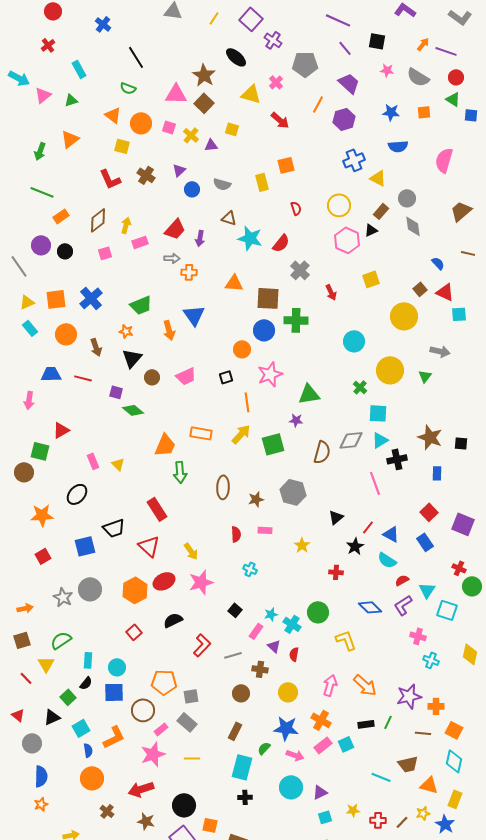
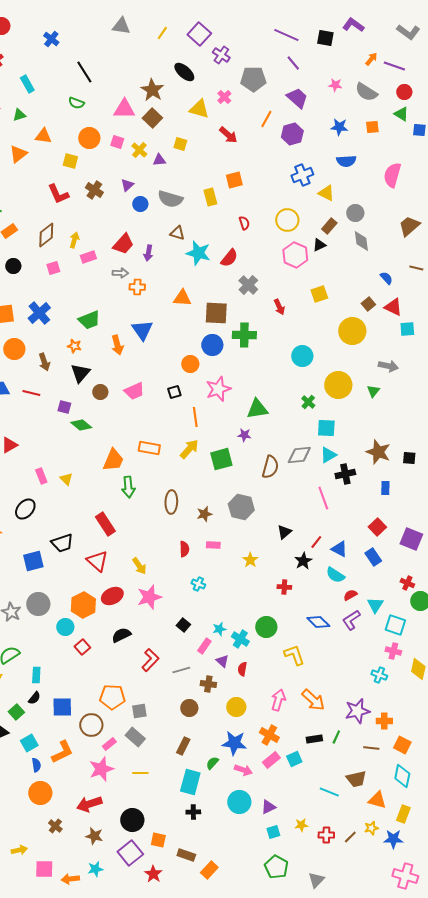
black square: (377, 41) -> (325, 38), moved
orange triangle: (113, 115) -> (43, 136), moved, turned -30
gray semicircle: (222, 184) -> (170, 199), size x1.4
pink cross: (418, 636) -> (393, 651), moved
cyan circle: (117, 667) -> (65, 627), moved
blue star: (445, 824) -> (393, 839), turned -30

